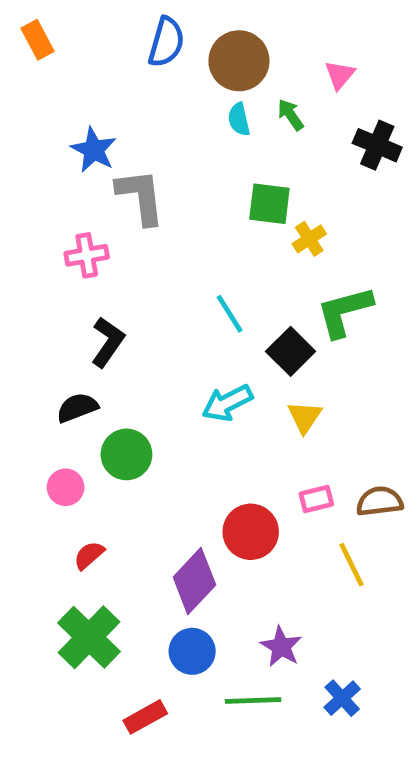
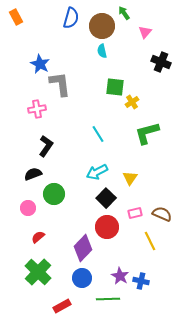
green arrow: (291, 115) -> (124, 13), moved
black square: (291, 351) -> (106, 198), moved
brown semicircle: (380, 501) -> (162, 214), turned 30
blue cross: (342, 698) -> (141, 281), moved, turned -35

